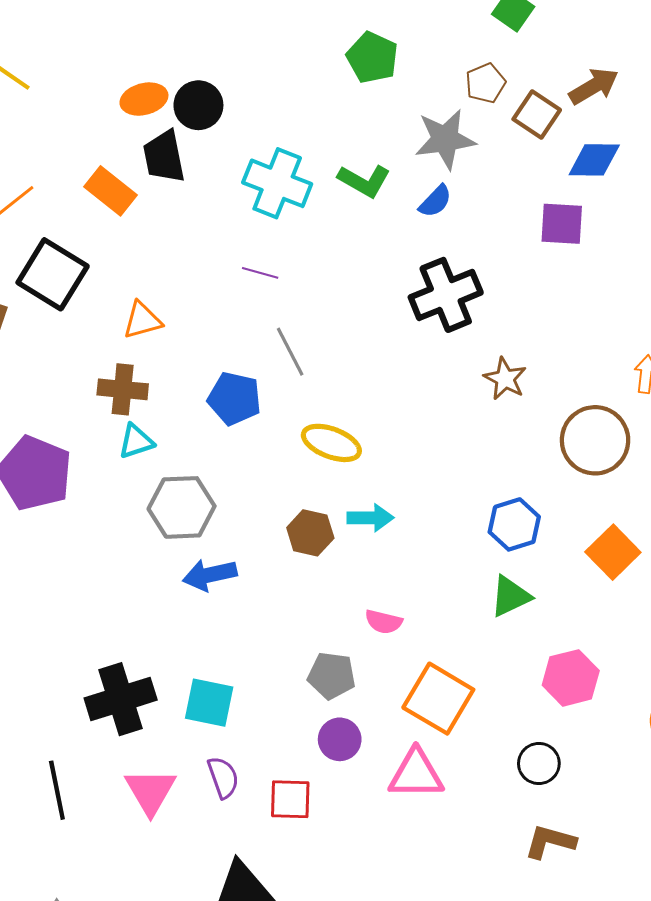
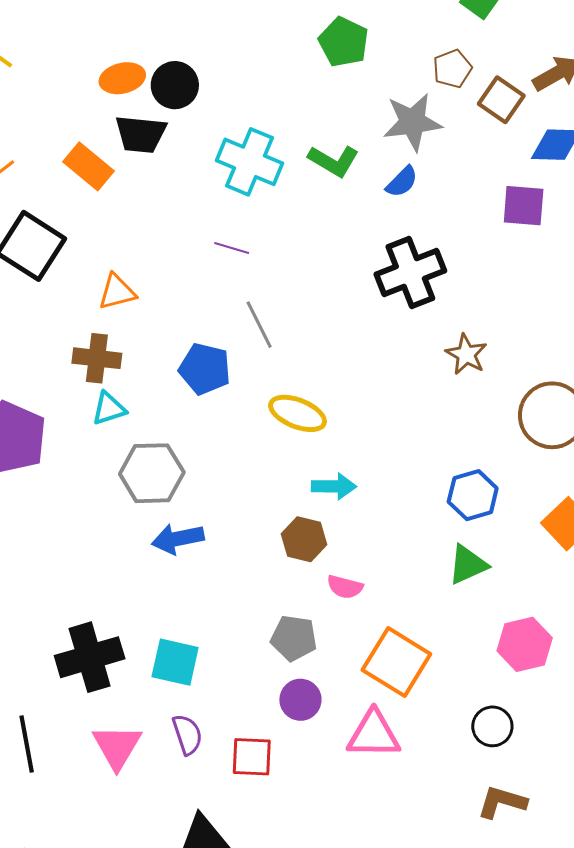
black trapezoid: (164, 157) -> (141, 134), turned -74
brown hexagon: (310, 533) -> (304, 539), moved

